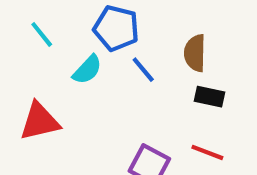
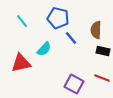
cyan semicircle: (87, 70) -> (44, 49), moved

